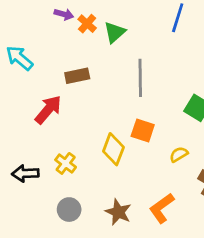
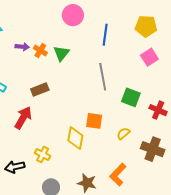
gray line: (140, 78) -> (103, 77), moved

